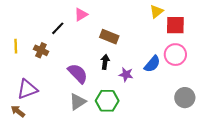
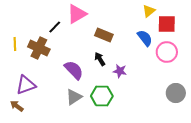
pink triangle: (81, 15) -> (77, 14), size x1.5
brown cross: (41, 50) -> (39, 48), size x1.5
black arrow: (105, 62) -> (100, 59), turned -40
blue semicircle: (152, 64) -> (145, 38), moved, turned -78

